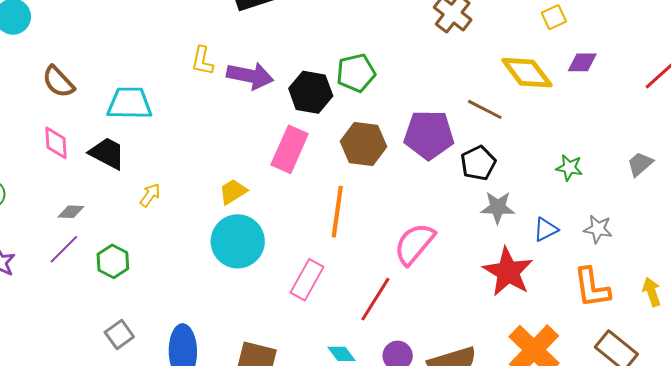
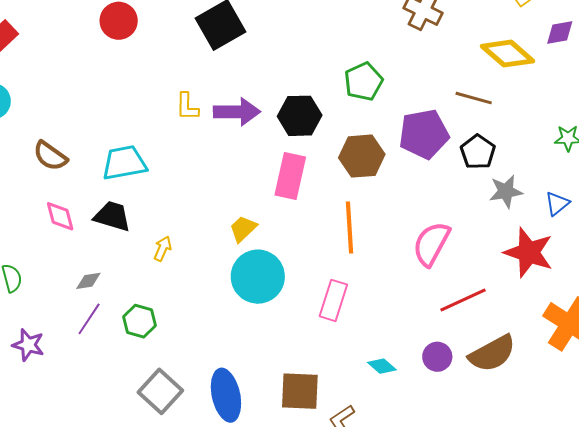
green pentagon: (356, 73) -> (364, 82), moved
red line: (375, 299) -> (463, 300), moved, turned 45
gray square: (119, 335) -> (160, 391), size x1.5

